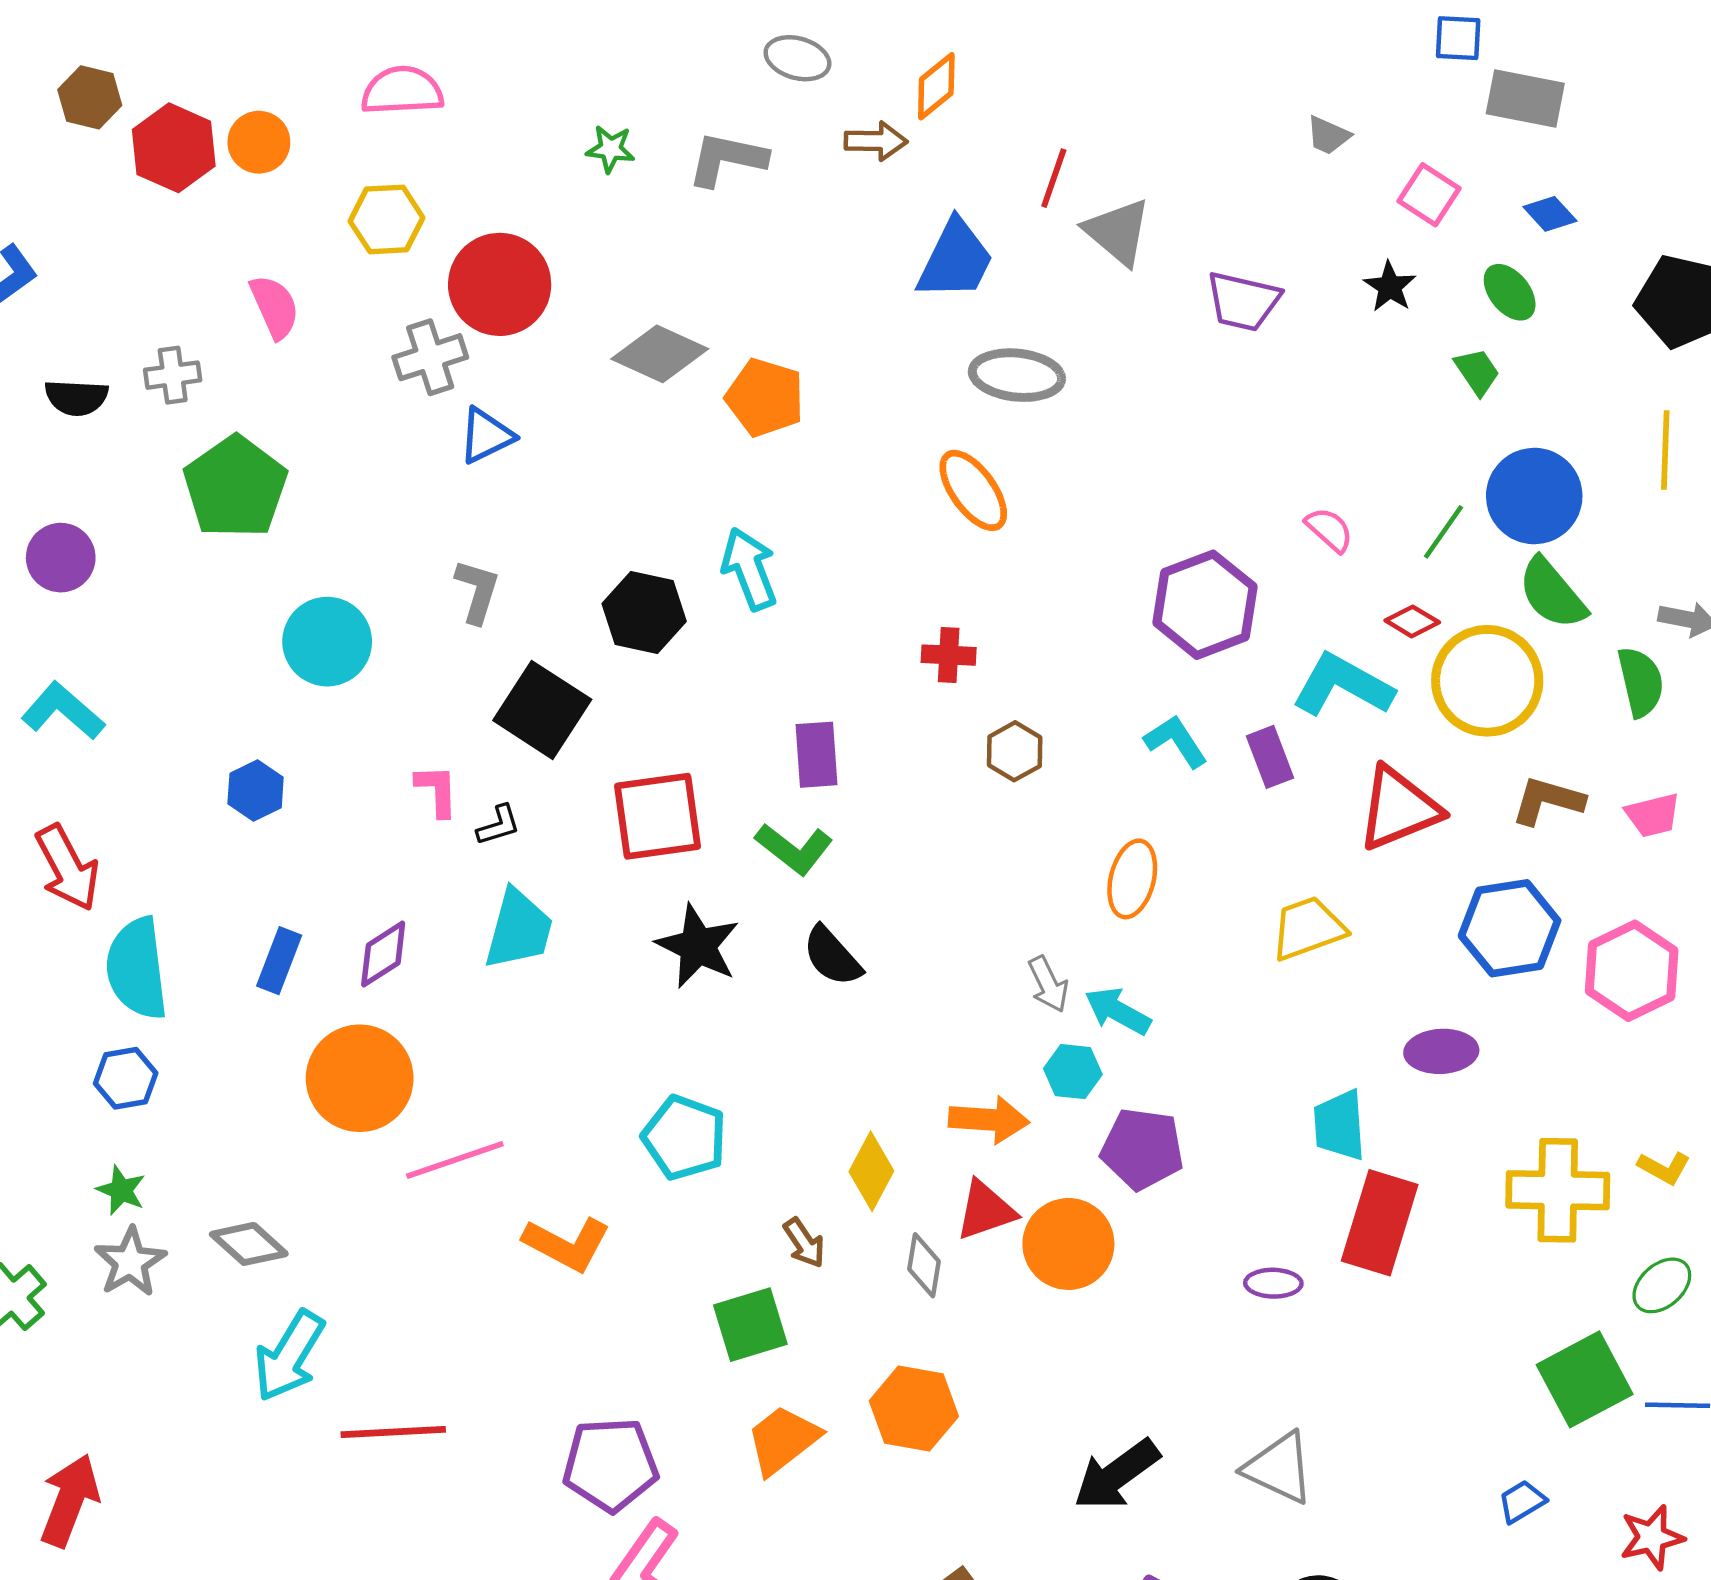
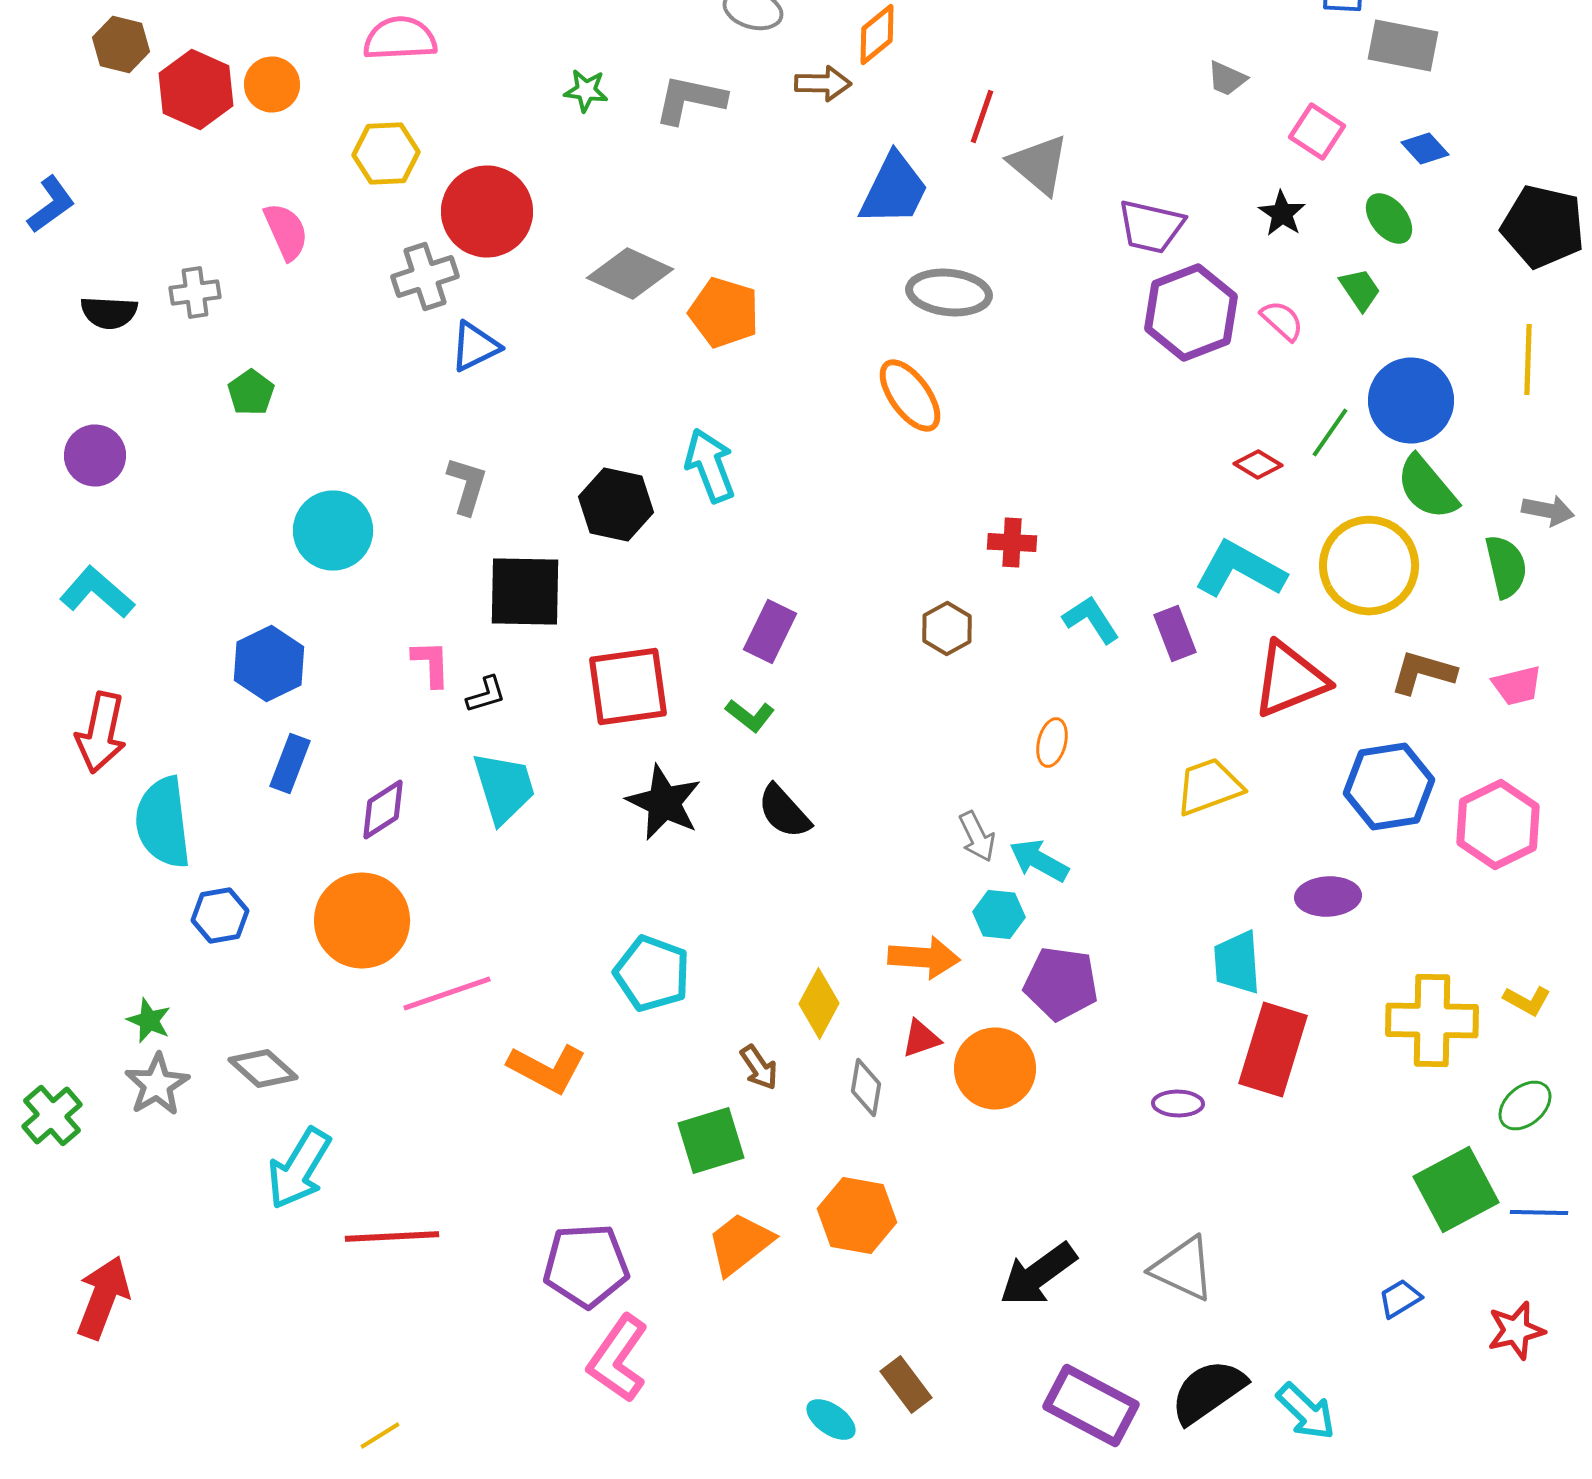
green pentagon: (235, 487) -> (251, 392), size x0.5
pink semicircle: (1329, 530) -> (1282, 320), moved
purple hexagon: (1205, 605) -> (1191, 312), moved
red diamond: (1412, 621) -> (1258, 464), moved
red cross: (949, 655) -> (1012, 542), moved
black square: (542, 710) -> (525, 592), turned -32
purple rectangle: (816, 755) -> (770, 632), turned 30
blue hexagon: (256, 791) -> (269, 664), size x1.4
green L-shape: (794, 849) -> (750, 716), size x0.7
red arrow: (67, 868) -> (101, 732), turned 40
orange ellipse: (1132, 879) -> (1052, 742), size x0.7
cyan trapezoid: (519, 929) -> (504, 788), turned -32
blue rectangle: (279, 961) -> (290, 764), moved
blue hexagon: (126, 1078) -> (220, 916), moved
red triangle: (986, 1210) -> (921, 1038), size x0.7

